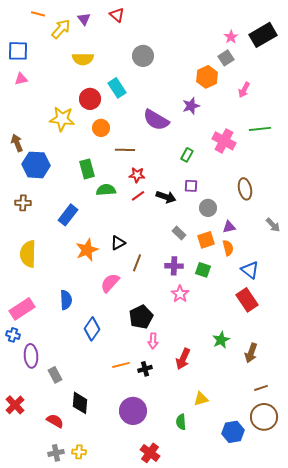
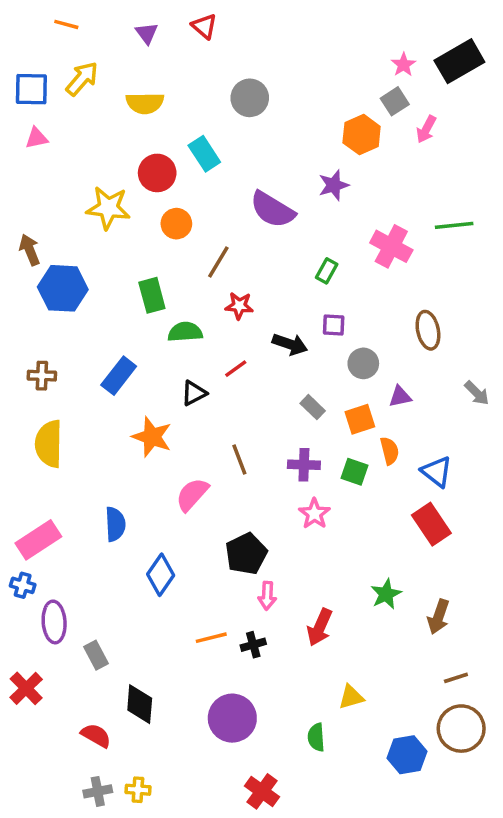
yellow arrow: (61, 29) -> (82, 79), moved
pink arrow: (244, 90) -> (426, 129), moved
brown line: (125, 150) -> (218, 262), turned -60
red line: (138, 196) -> (236, 369), moved
brown cross: (23, 203) -> (42, 376), moved
black triangle: (118, 243) -> (194, 393), moved
orange semicircle: (228, 248) -> (390, 451), moved
orange star: (87, 250) -> (152, 437), turned -30
brown line: (137, 263) -> (239, 459), turned -42
red cross: (15, 405) -> (26, 688), moved

